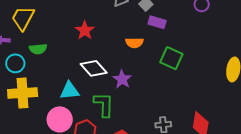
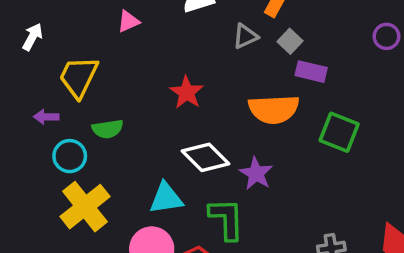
orange semicircle: (134, 43) -> (274, 109), size x1.6
yellow cross: (23, 93) -> (85, 207), turned -32

